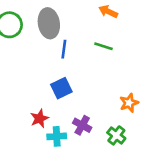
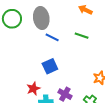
blue line: (64, 49) -> (52, 37), turned -72

